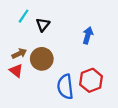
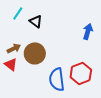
black triangle: (43, 25) -> (36, 21), turned -32
blue arrow: (88, 35) -> (88, 31), moved

